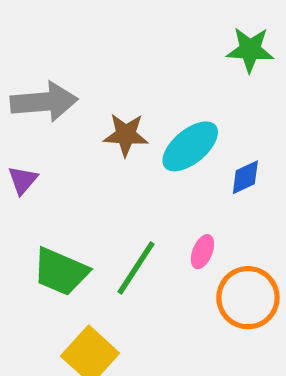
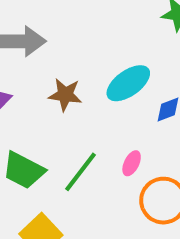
brown star: (126, 135) -> (65, 95), moved

